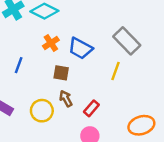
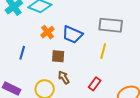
gray rectangle: (127, 41) -> (111, 25), turned -35
red rectangle: (91, 108) -> (95, 84), moved

